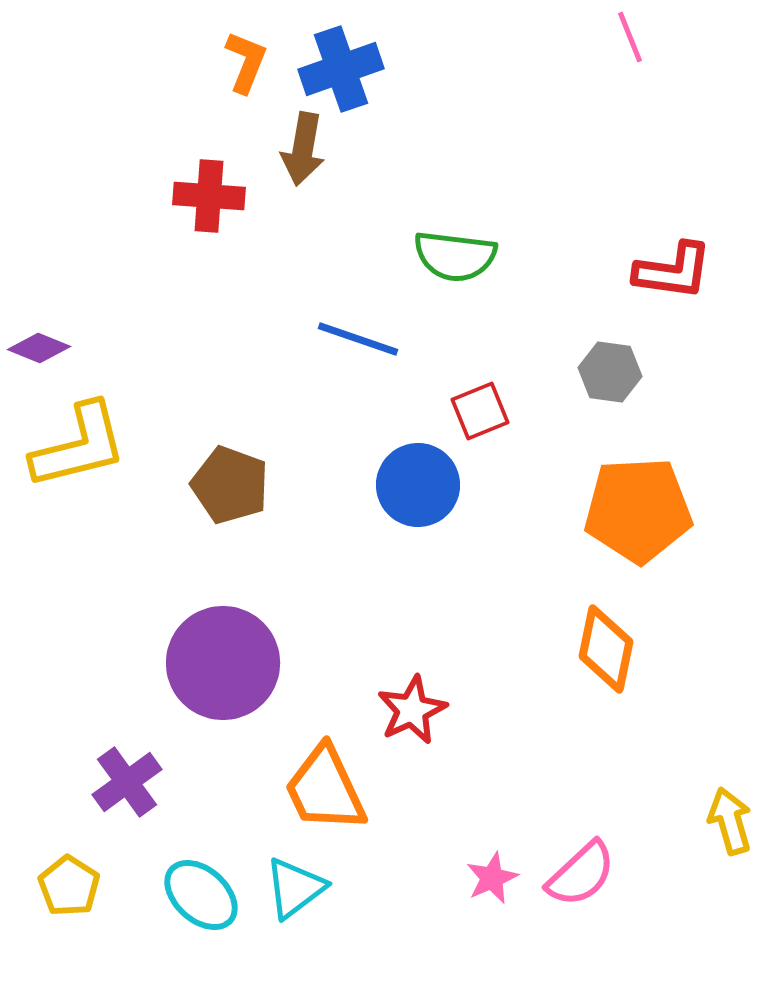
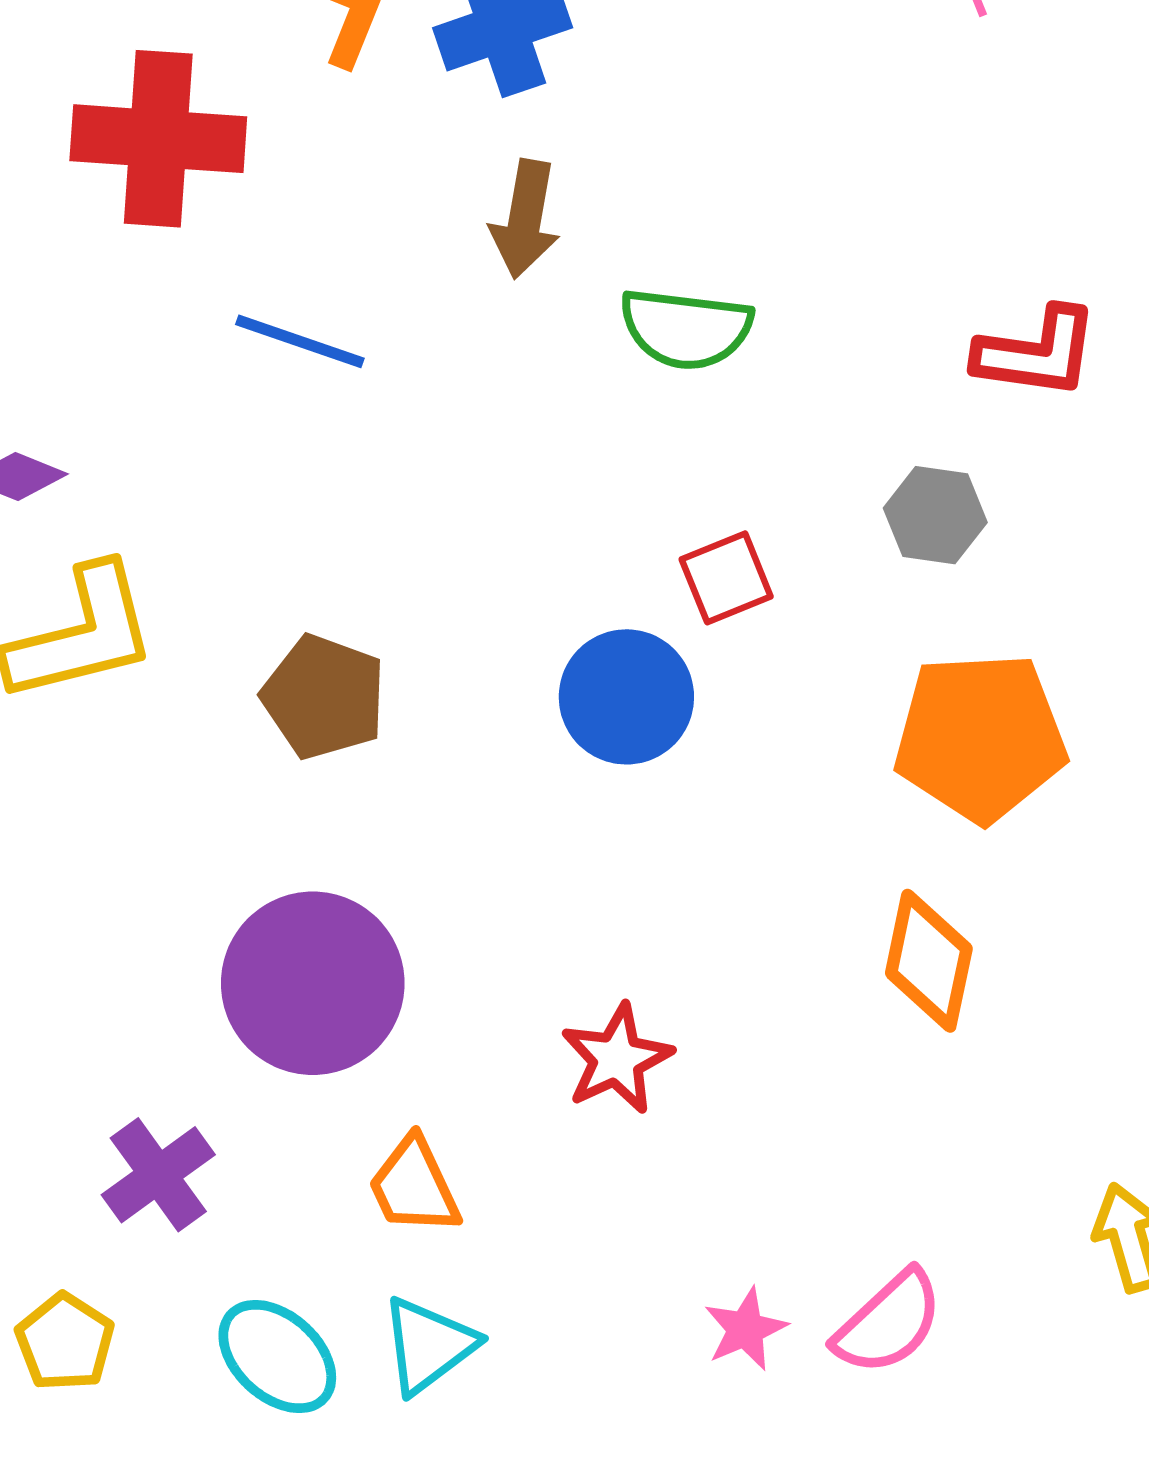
brown arrow: (303, 149) -> (525, 219), moved
red cross: (209, 196) -> (158, 139), moved, size x1.5
blue line: (358, 339) -> (300, 341), moved
orange trapezoid: (325, 789) -> (414, 1186), moved, size x0.7

